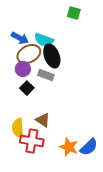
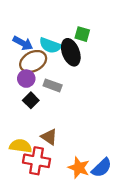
green square: (74, 13) -> (82, 34), moved
black ellipse: (52, 56) -> (71, 52), moved
yellow semicircle: (18, 128) -> (21, 146), turned 102

